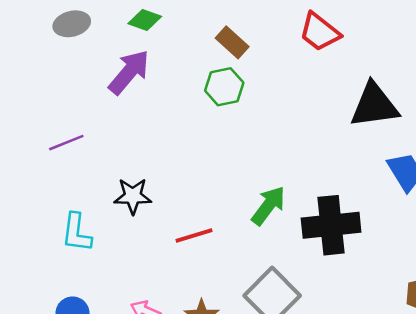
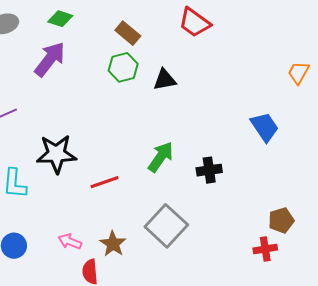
black triangle: (374, 105) -> (165, 80), moved, size x0.6
black star: (133, 196) -> (56, 154), size x1.4
black cross: (331, 225) -> (209, 170), size x0.6

